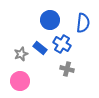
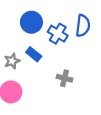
blue circle: (50, 20) -> (31, 22), moved
blue cross: (62, 44) -> (58, 34), moved

